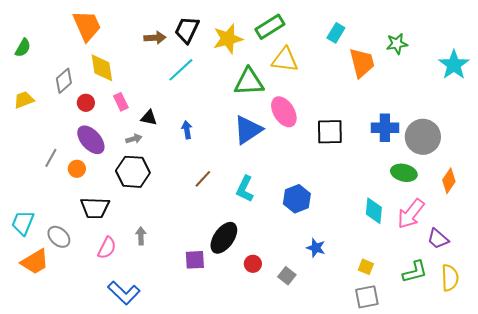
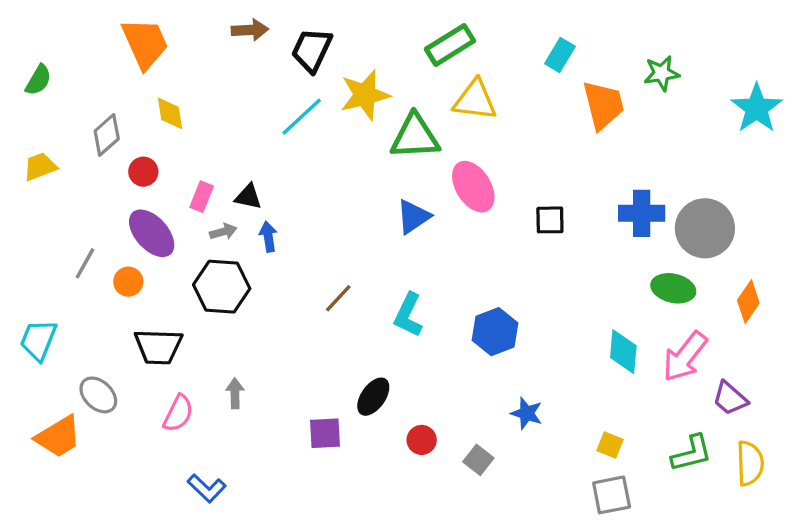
brown arrow: (155, 38) -> (250, 30), moved
yellow star: (228, 39) -> (365, 95), moved
yellow diamond: (102, 68) -> (170, 113), size x0.7
pink rectangle: (121, 102) -> (202, 197), moved, turned 48
blue arrow: (187, 130) -> (268, 237), moved
blue triangle: (248, 130) -> (413, 217), size x0.7
black square: (330, 132) -> (550, 220), size x0.7
cyan trapezoid: (23, 223) -> (38, 340), moved
black ellipse: (224, 238) -> (373, 397), size x0.7
blue L-shape: (124, 293) -> (207, 488), size x0.7

